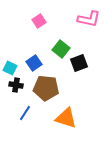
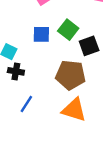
blue square: (34, 63) -> (41, 34), moved, turned 35
brown pentagon: (46, 88) -> (70, 75), moved

